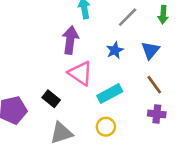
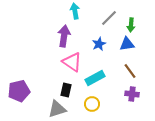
green arrow: (163, 15) -> (131, 25), moved
blue triangle: (150, 50) -> (127, 44), turned 42
black rectangle: (51, 99) -> (66, 90), moved, turned 64

